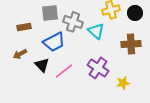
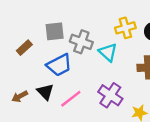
brown rectangle: (24, 27) -> (24, 48), turned -32
brown arrow: (20, 54) -> (20, 96), moved

